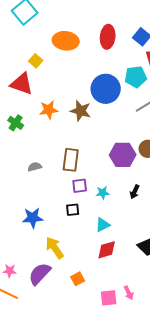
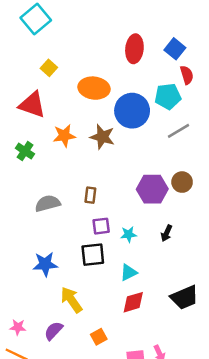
orange ellipse: (66, 41) -> (94, 88), moved
yellow square: (36, 61) -> (49, 68), moved
brown rectangle: (71, 160) -> (90, 195), size x0.6
gray semicircle: (35, 167) -> (48, 203), size x1.5
black square: (73, 210) -> (93, 255), size x1.5
purple semicircle: (40, 274) -> (54, 331), size x0.7

